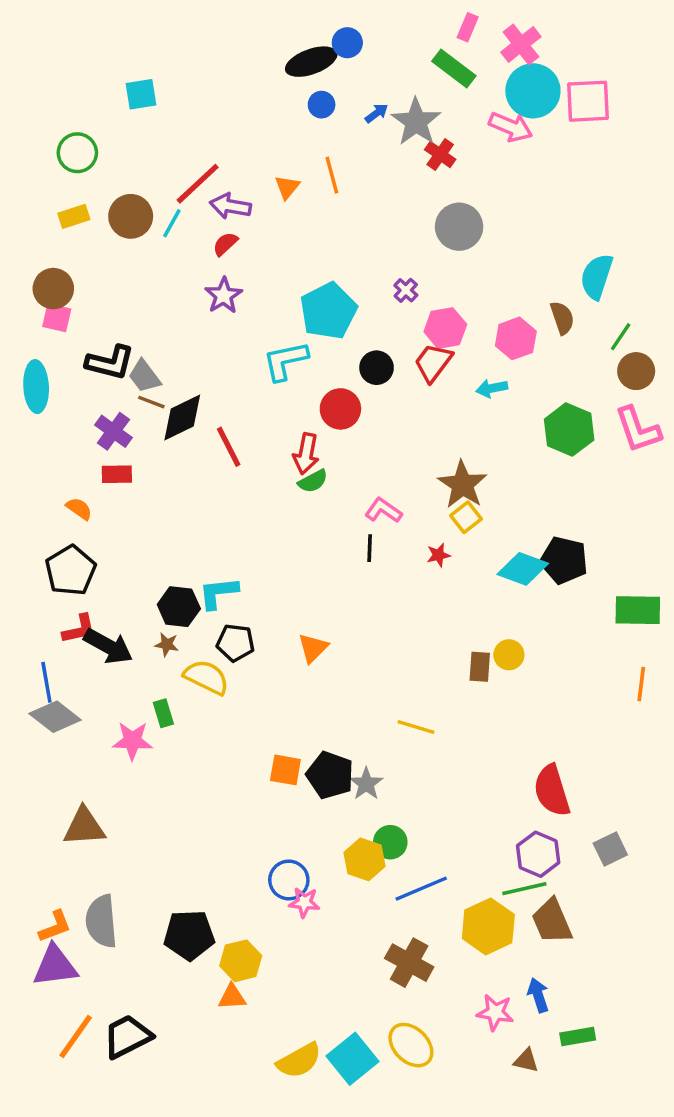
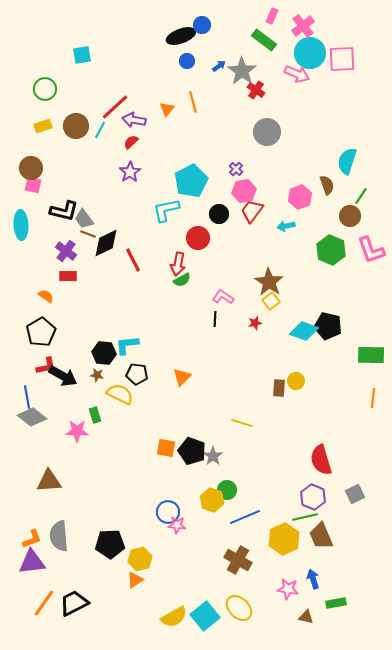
pink hexagon: (445, 328) -> (244, 191), moved
brown circle: (636, 371) -> (350, 216), moved
orange triangle: (232, 997) -> (135, 580), turned -30

